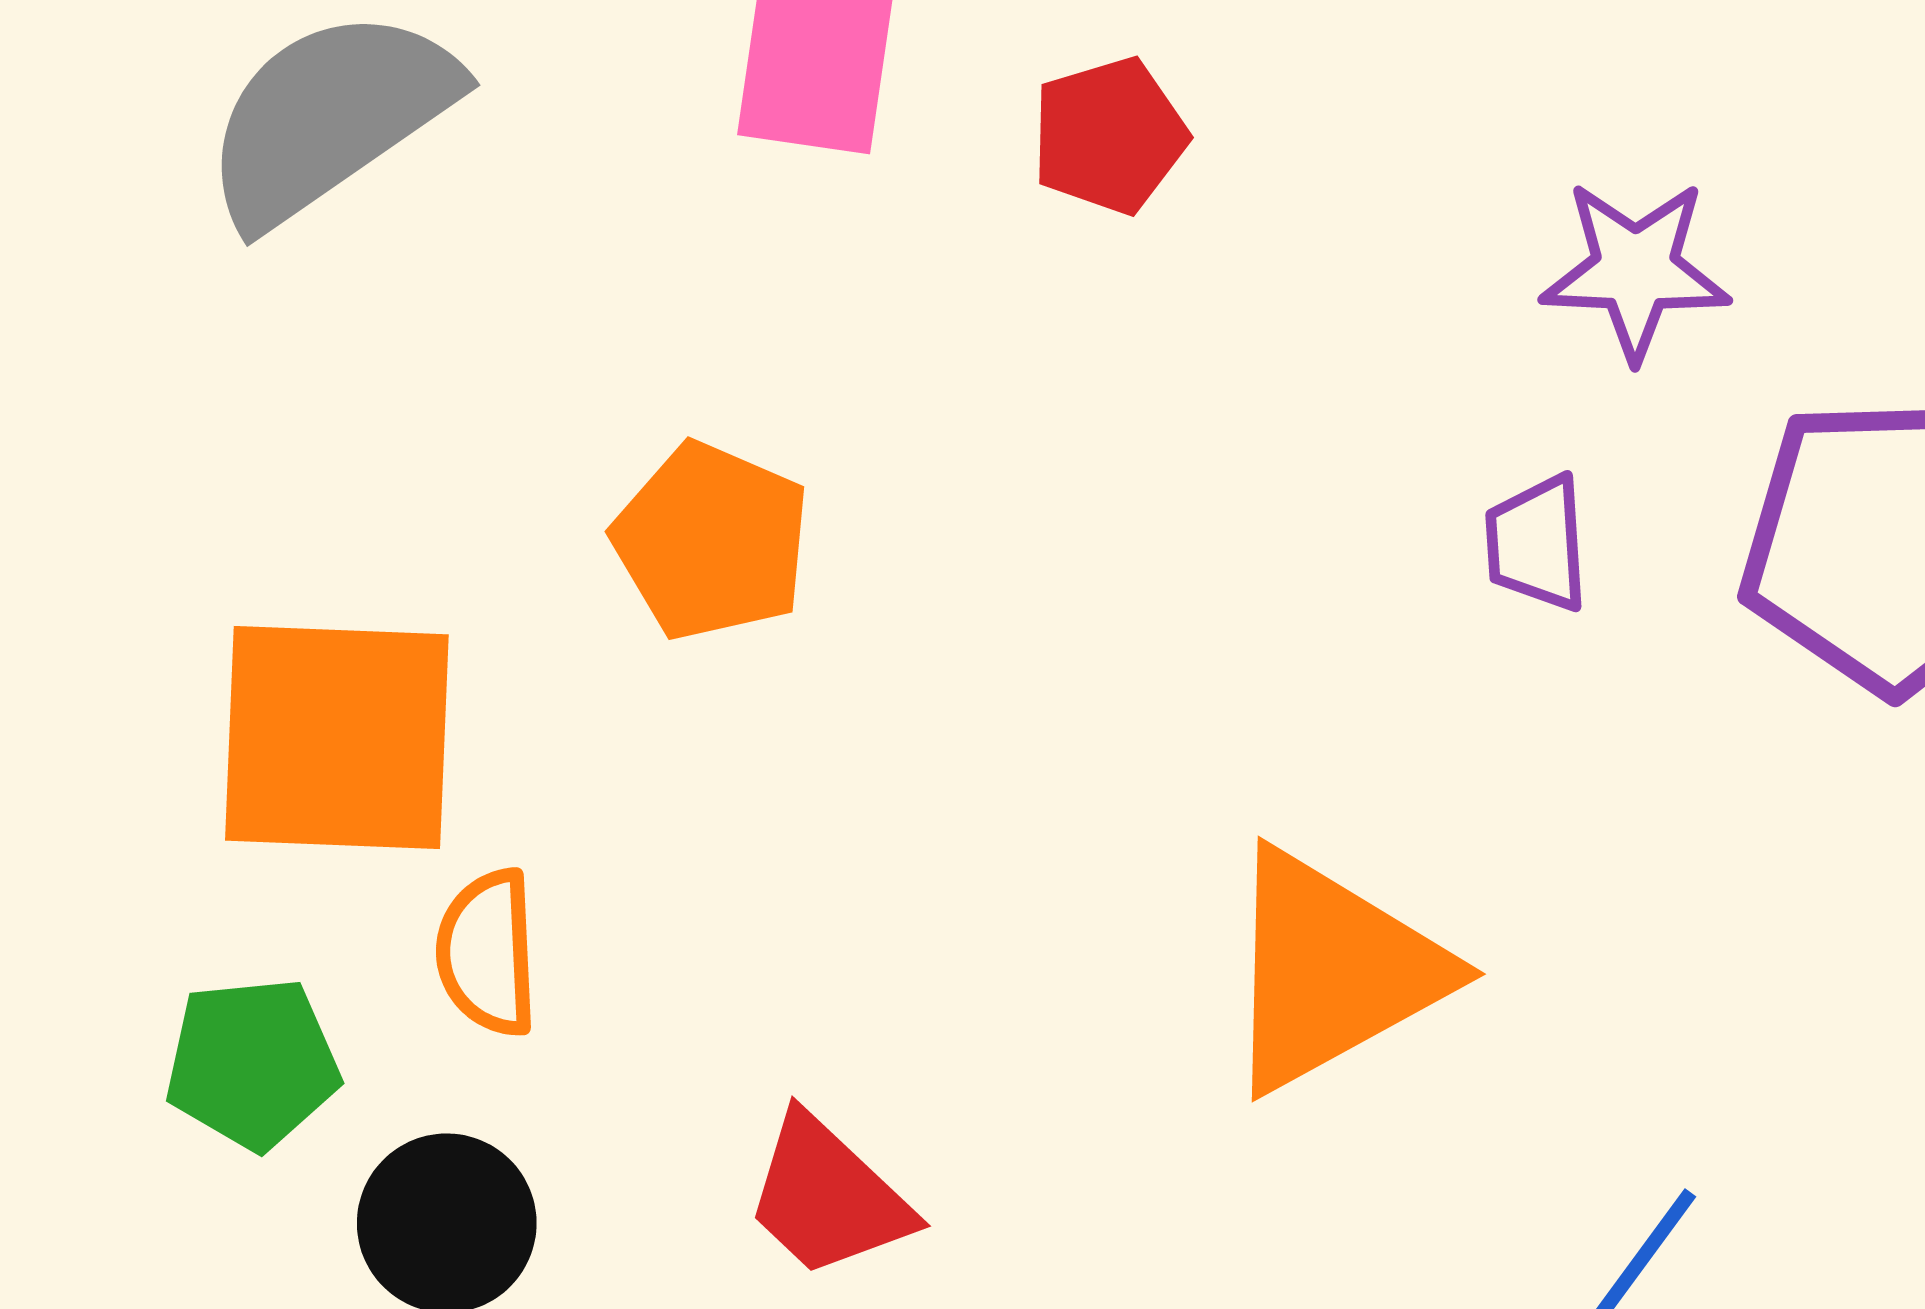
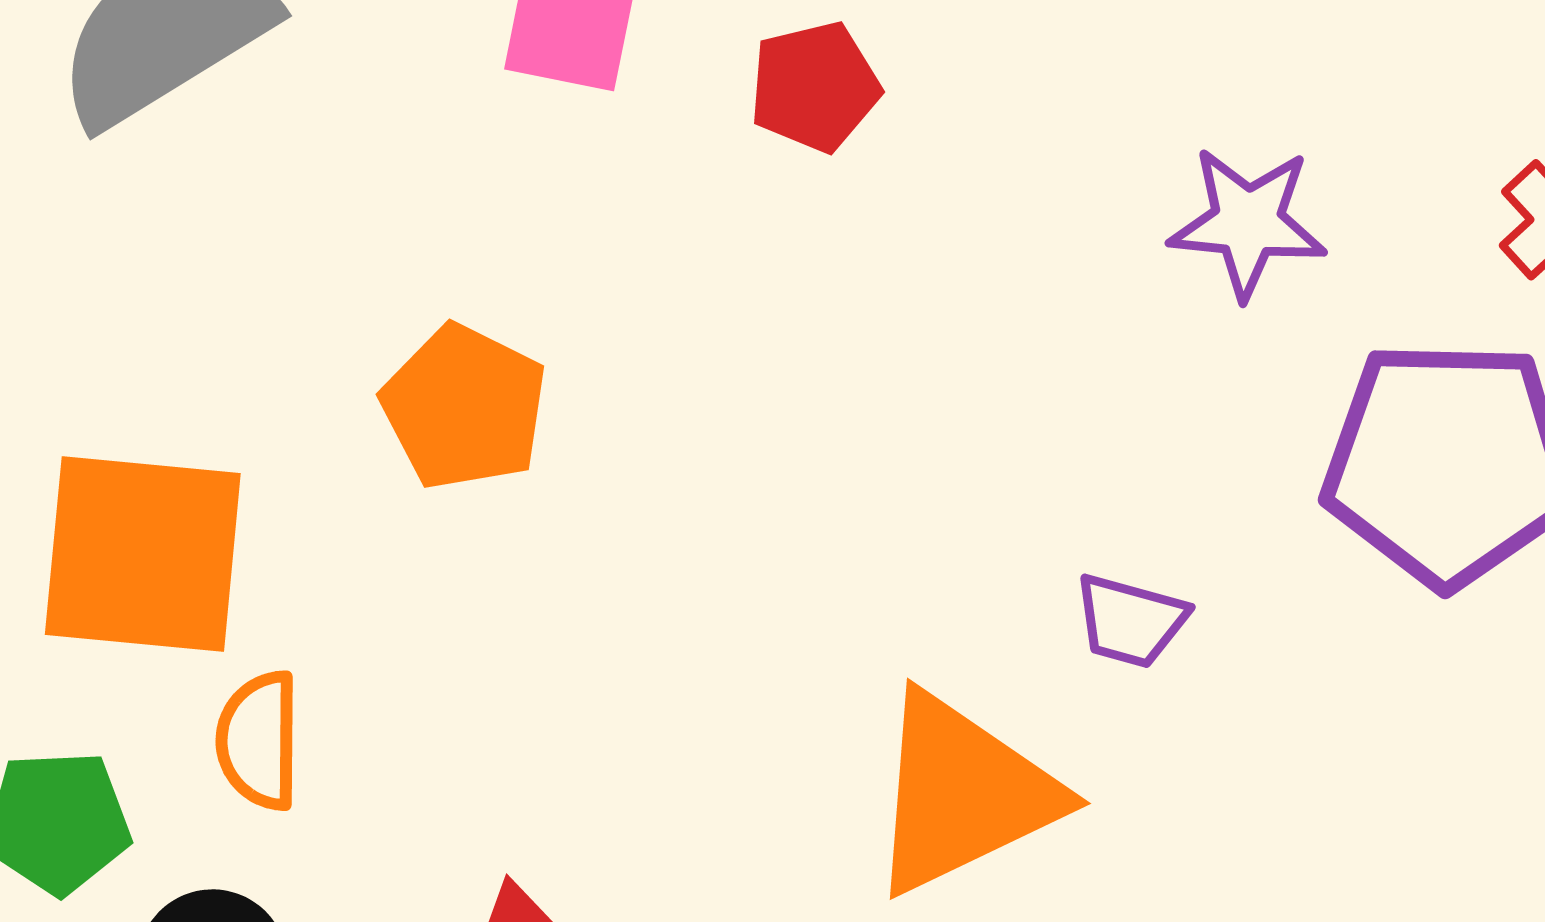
purple trapezoid: (1537, 543) -> (1130, 621), moved, turned -74

